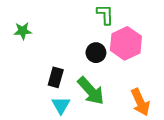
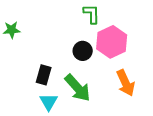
orange arrow: (140, 102) -> (126, 83), moved

